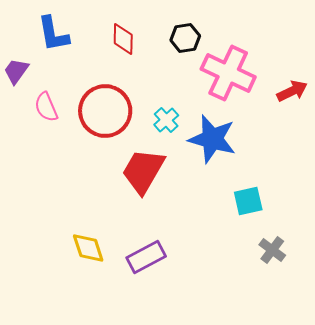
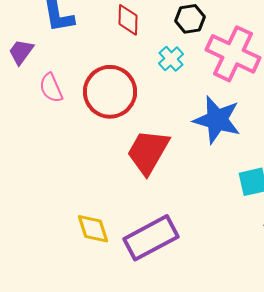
cyan cross: (166, 120) -> (171, 59), moved
purple rectangle: (146, 257) -> (151, 238), size x1.4

